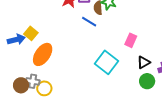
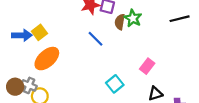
blue line: (89, 22) -> (95, 39), moved
cyan square: (106, 62) -> (115, 84), size x0.7

